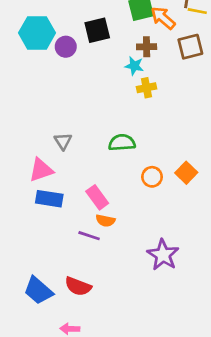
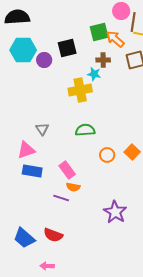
yellow cross: (147, 88) -> (80, 90), moved, size x1.6

